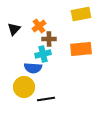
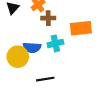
cyan cross: (43, 54) -> (55, 43), moved
yellow circle: (24, 87) -> (18, 57), moved

